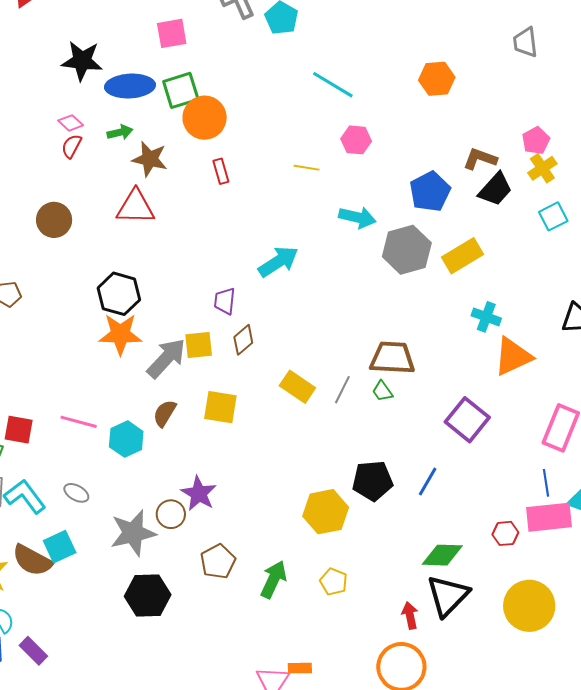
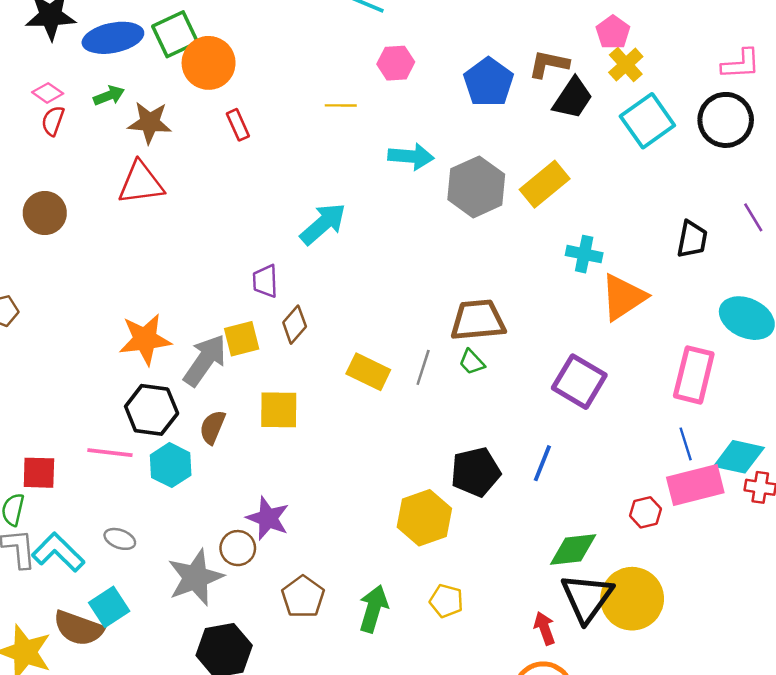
blue pentagon: (430, 192) -> (489, 82), moved
cyan square: (553, 216) -> (647, 121), size x1.5
black hexagon: (119, 294) -> (152, 410), moved
yellow circle: (529, 606) -> (632, 599), moved

